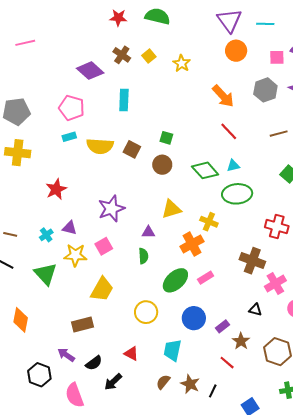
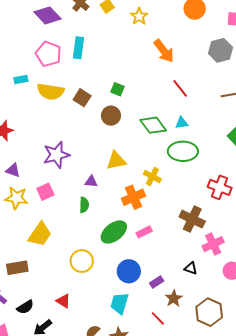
orange arrow: (223, 96) -> (164, 51), moved
pink pentagon: (72, 108) -> (48, 54), moved
cyan trapezoid: (172, 350) -> (120, 303), moved

